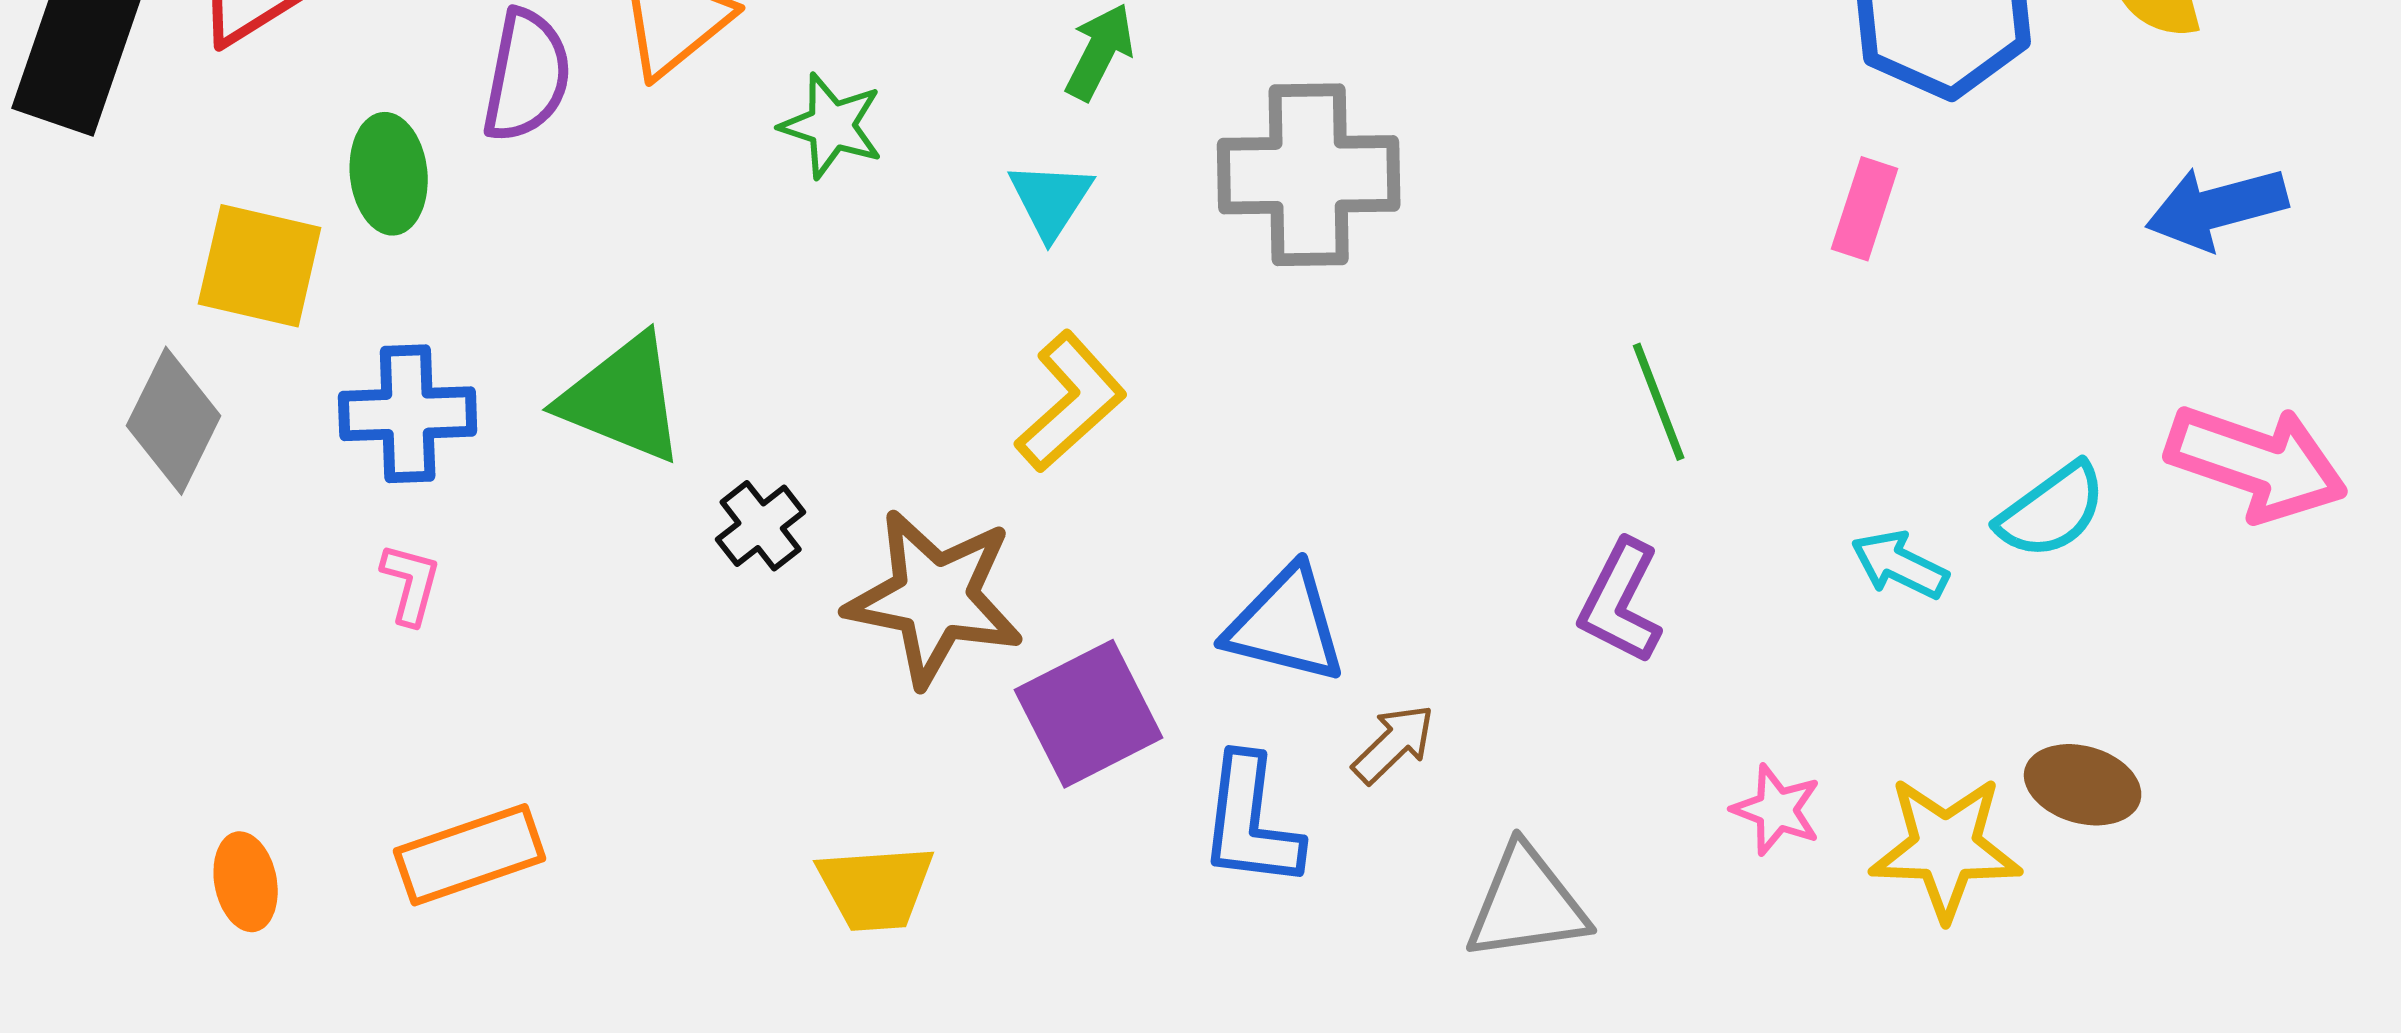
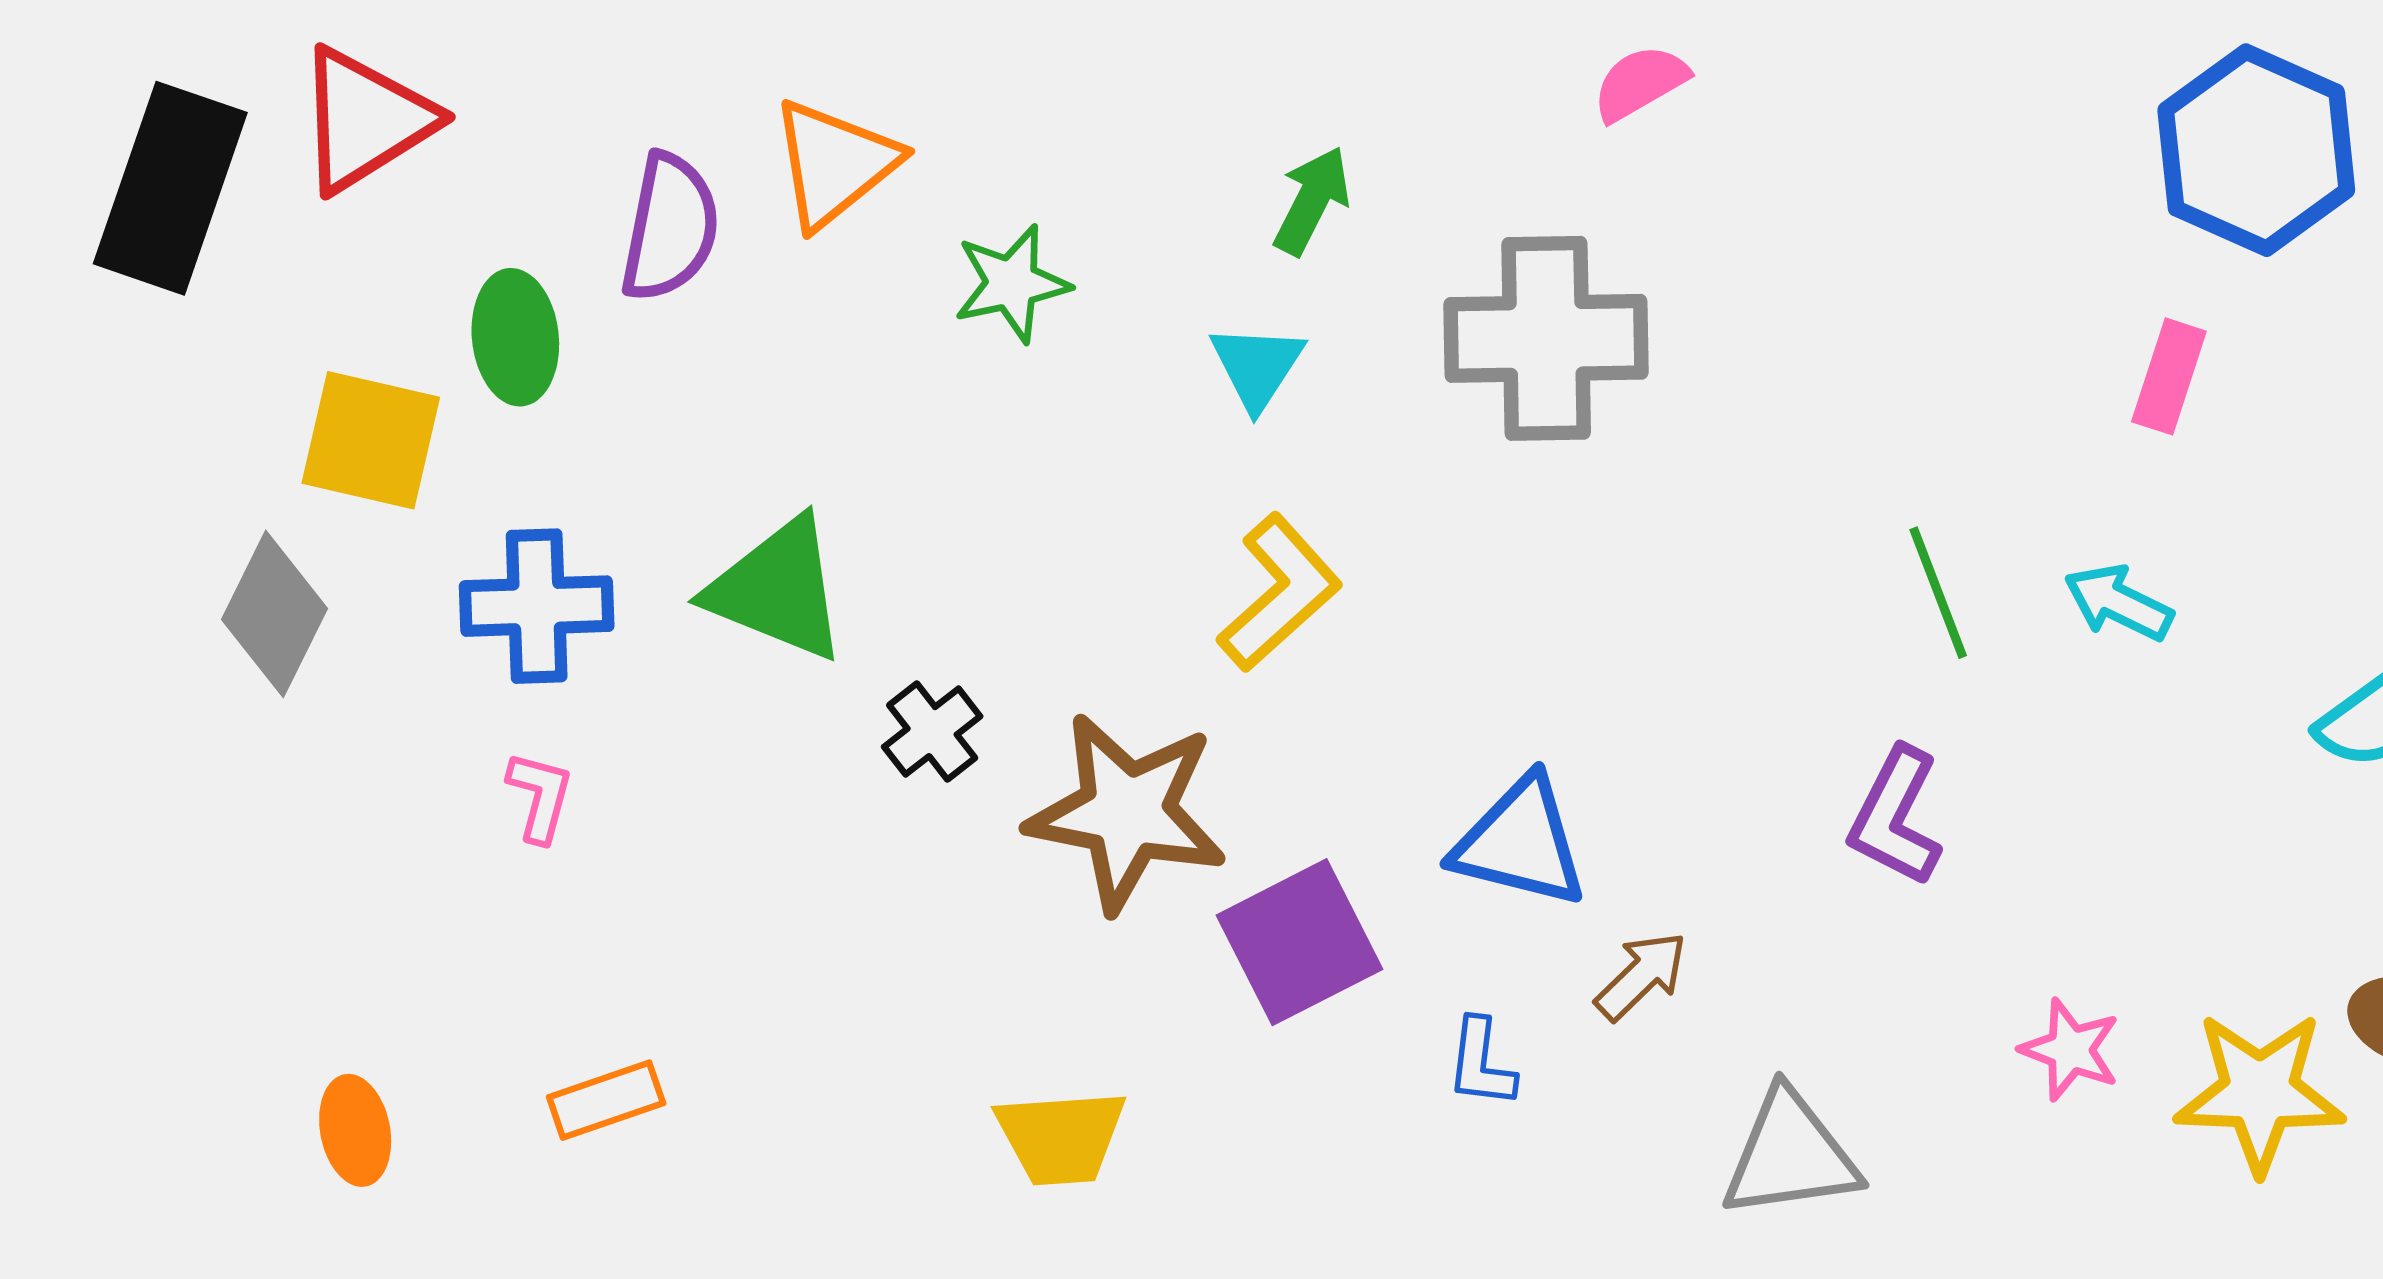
green star: (832, 126) -> (1012, 283), turned -30
cyan arrow: (1900, 565) -> (2118, 603), moved
blue L-shape: (1251, 822) -> (1481, 1063), size x0.6
orange rectangle: (470, 855) -> (606, 1100), size x0.7

